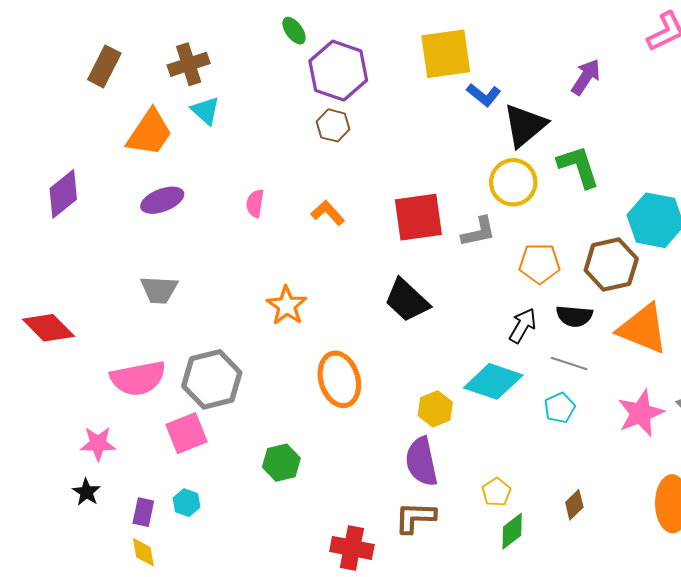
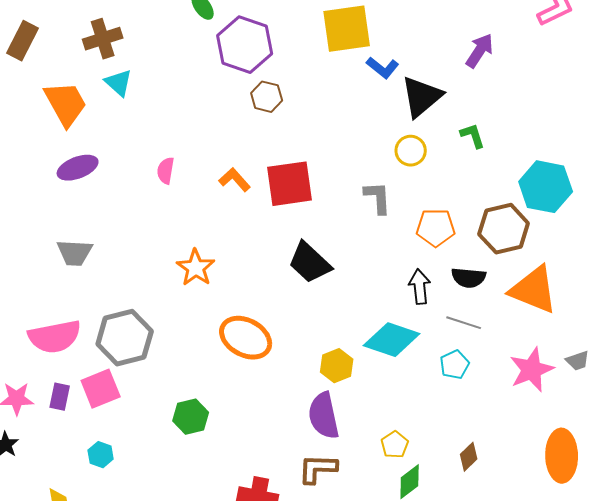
brown hexagon: (333, 125) -> (267, 97), moved
orange trapezoid: (150, 133) -> (66, 104), turned -63
green L-shape: (579, 167) -> (473, 136), size x0.6
yellow circle: (513, 182) -> (411, 151), size x0.7
red square: (418, 217) -> (290, 184), moved
gray L-shape: (478, 232) -> (378, 198), turned -81
black arrow: (523, 326) -> (420, 287), turned -36
orange ellipse: (339, 379) -> (246, 338), turned -45
purple rectangle: (143, 512) -> (60, 397), moved

